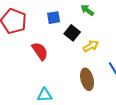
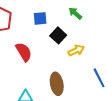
brown ellipse: (87, 79) -> (57, 84), moved

